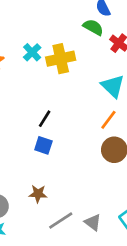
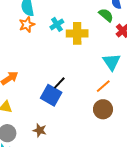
black line: (45, 119) -> (59, 83), moved
blue square: (43, 145) -> (51, 95), size x1.5

